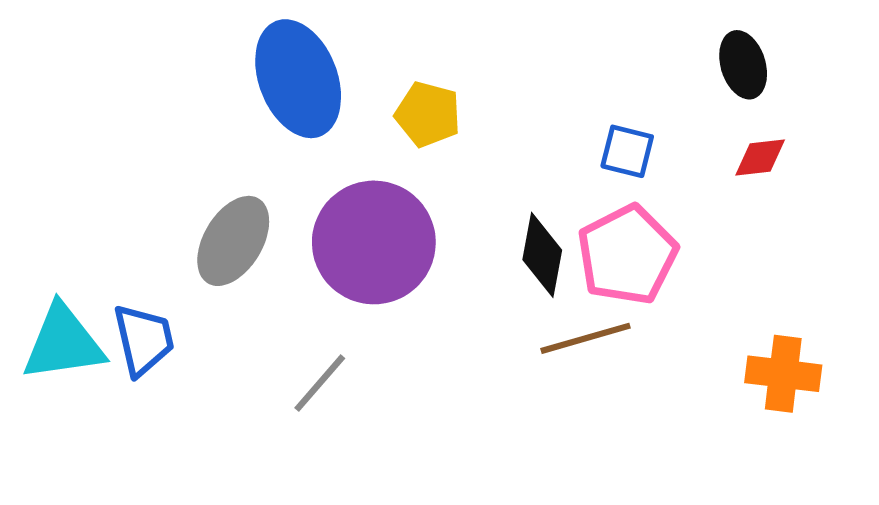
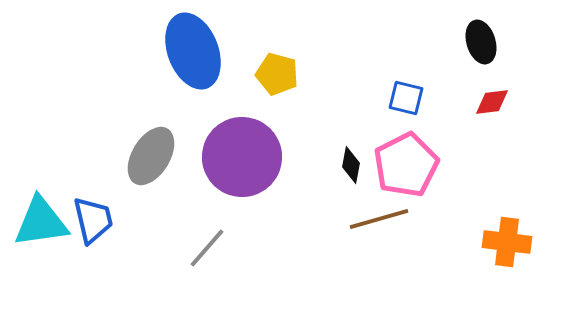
black diamond: (542, 255) -> (351, 165), size x0.7

